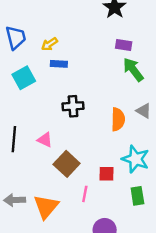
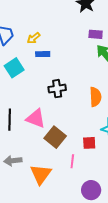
pink triangle: (45, 140) -> (36, 118), size x1.5
gray arrow: (15, 200) -> (13, 161), moved

